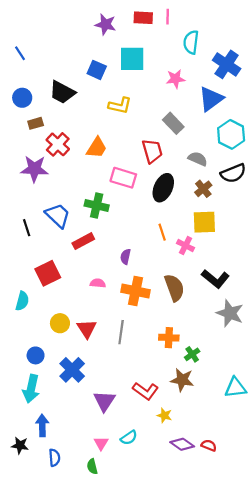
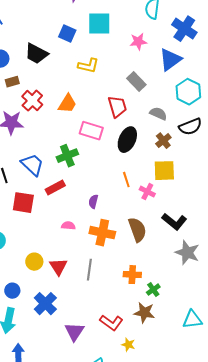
green cross: (97, 205) -> (67, 156), turned -35
red square: (48, 273) -> (23, 203), moved, turned 35

